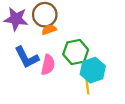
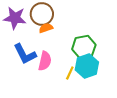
green hexagon: (76, 52) -> (84, 47), moved
yellow line: (87, 87) -> (70, 73), moved, turned 32

